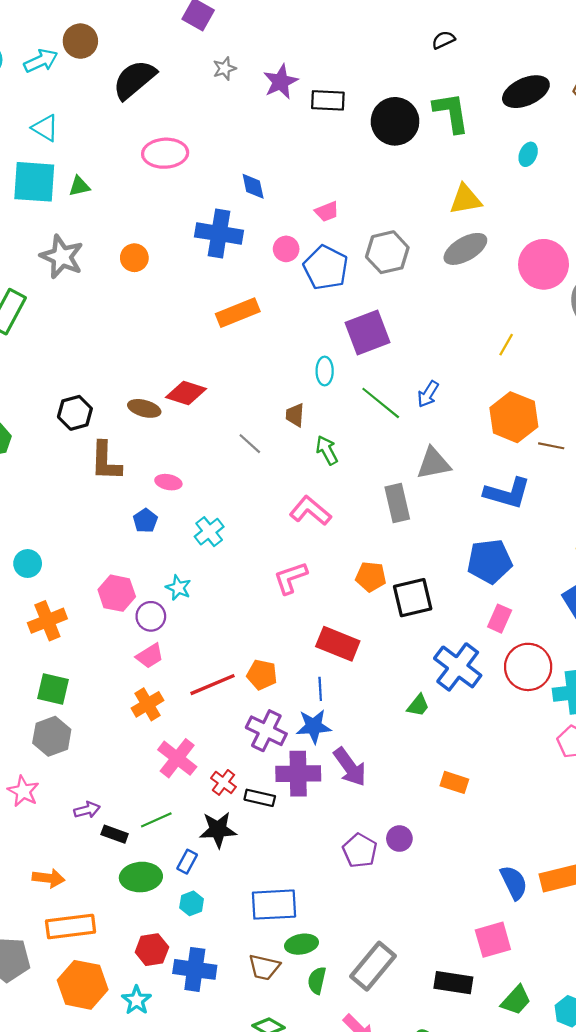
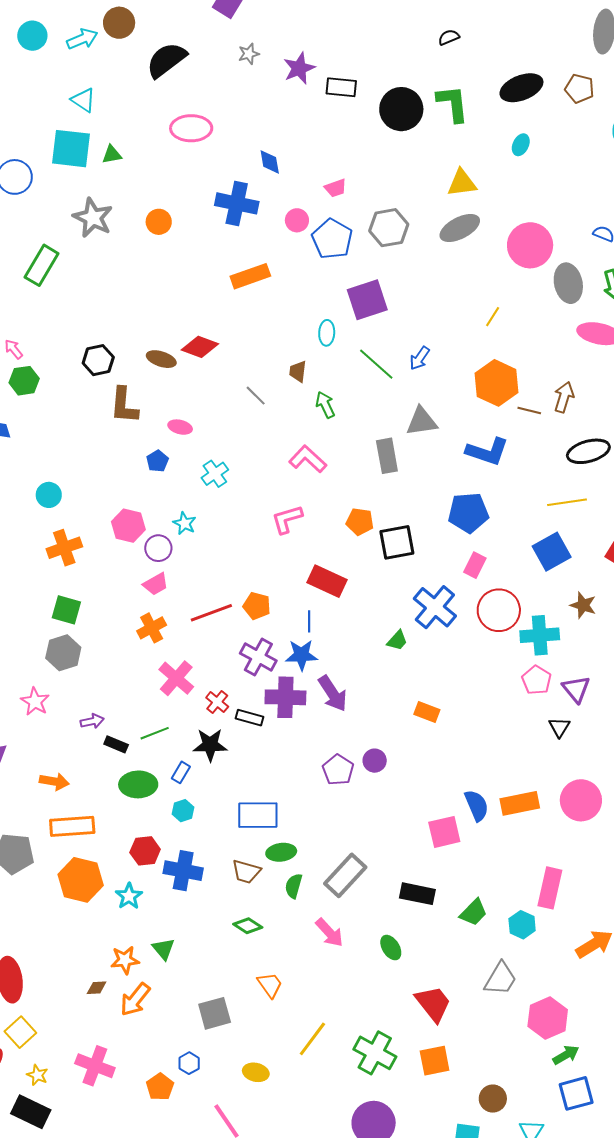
pink square: (493, 940) -> (444, 832), moved

